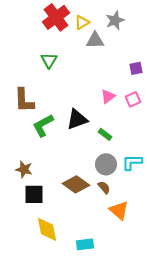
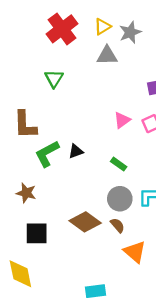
yellow triangle: (82, 22) -> (102, 27), moved
black triangle: (77, 119) -> (76, 151), moved, size x0.6
brown star: (24, 169) -> (26, 193), moved
yellow diamond: (47, 229) -> (20, 274), moved

